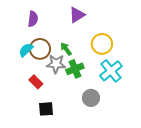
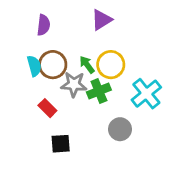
yellow circle: (102, 44) -> (111, 65), moved
cyan semicircle: (26, 50) -> (34, 66), turned 119

